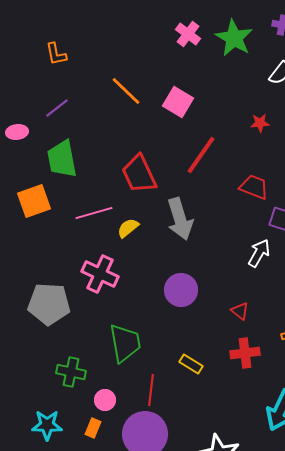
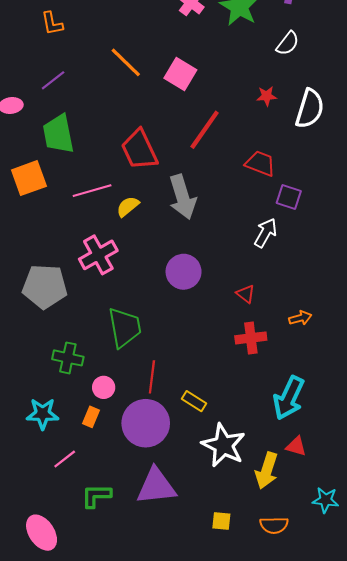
pink cross: (100, 274) -> (98, 255), turned 36
yellow rectangle: (191, 364) -> (194, 401), moved

